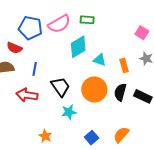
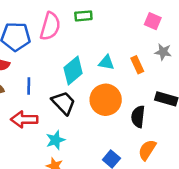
pink semicircle: (59, 24) -> (50, 26), turned -35
cyan diamond: (78, 47) -> (73, 70), moved
black semicircle: (120, 92) -> (138, 117), moved
cyan star: (69, 112) -> (55, 140), moved

